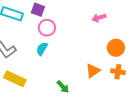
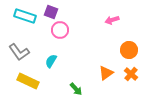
cyan semicircle: (42, 49) -> (51, 61), moved
orange cross: (118, 72) -> (131, 74), turned 32

